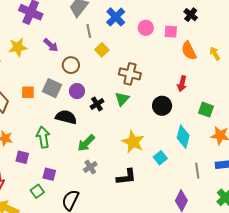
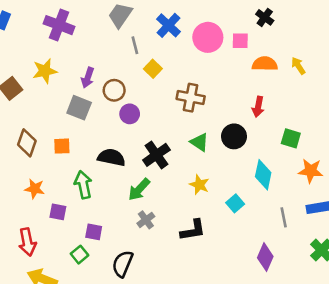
pink circle: (146, 28) -> (208, 37), size x1.5
purple arrow: (51, 45) -> (88, 78), moved, turned 70
orange semicircle: (189, 51) -> (265, 64), turned 120
gray square: (52, 88) -> (79, 108), moved
purple circle: (77, 91) -> (130, 114), moved
orange square: (28, 92) -> (62, 146), moved
green triangle: (122, 99) -> (200, 142), moved, turned -35
black cross: (97, 104) -> (156, 155), moved, size x1.5
yellow star: (133, 142) -> (199, 185), size x0.7

